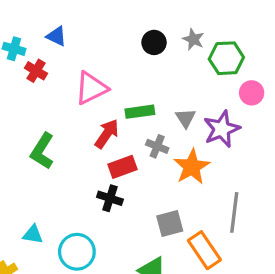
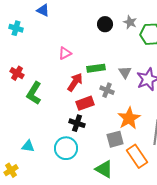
blue triangle: (56, 36) -> (43, 10), moved
red cross: (36, 71) -> (17, 73), moved
pink triangle: (91, 88) -> (65, 53), size x0.6
orange star: (192, 167) -> (129, 118), moved
cyan circle: (77, 252) -> (66, 148), moved

